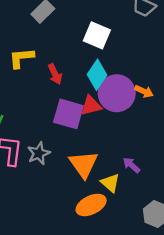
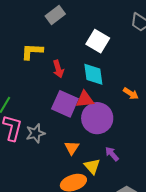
cyan diamond: (97, 75) -> (93, 74), turned -50
purple circle: (117, 93) -> (97, 118), moved
orange triangle: (83, 164) -> (72, 148), size x0.6

